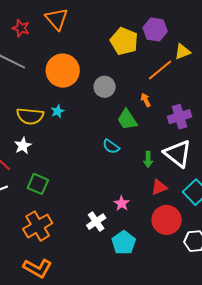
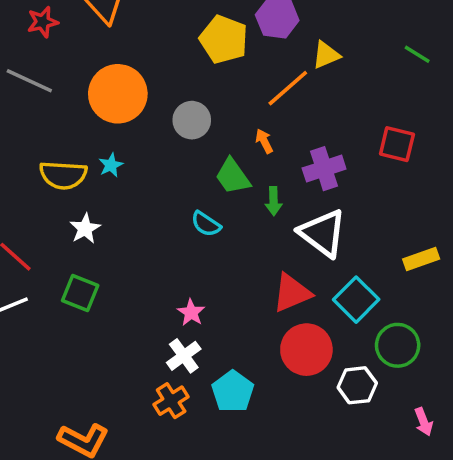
red star: (21, 28) -> (43, 22), turned -30
white star: (23, 146) -> (85, 229), moved
green arrow: (148, 159) -> (273, 201), moved
red triangle: (159, 187) -> (292, 293), size x1.4
pink star: (122, 203) -> (191, 312), moved
orange cross: (38, 226) -> (171, 401), moved, size x0.7

